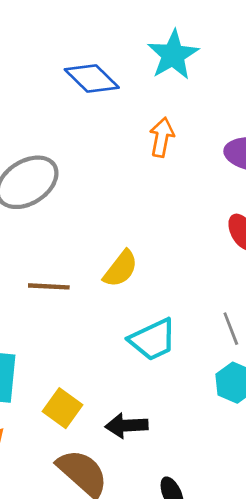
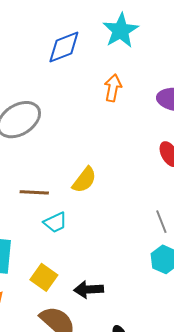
blue diamond: (92, 79) -> (64, 47), turned -66
cyan trapezoid: (153, 340) -> (55, 222), moved, size x0.7

